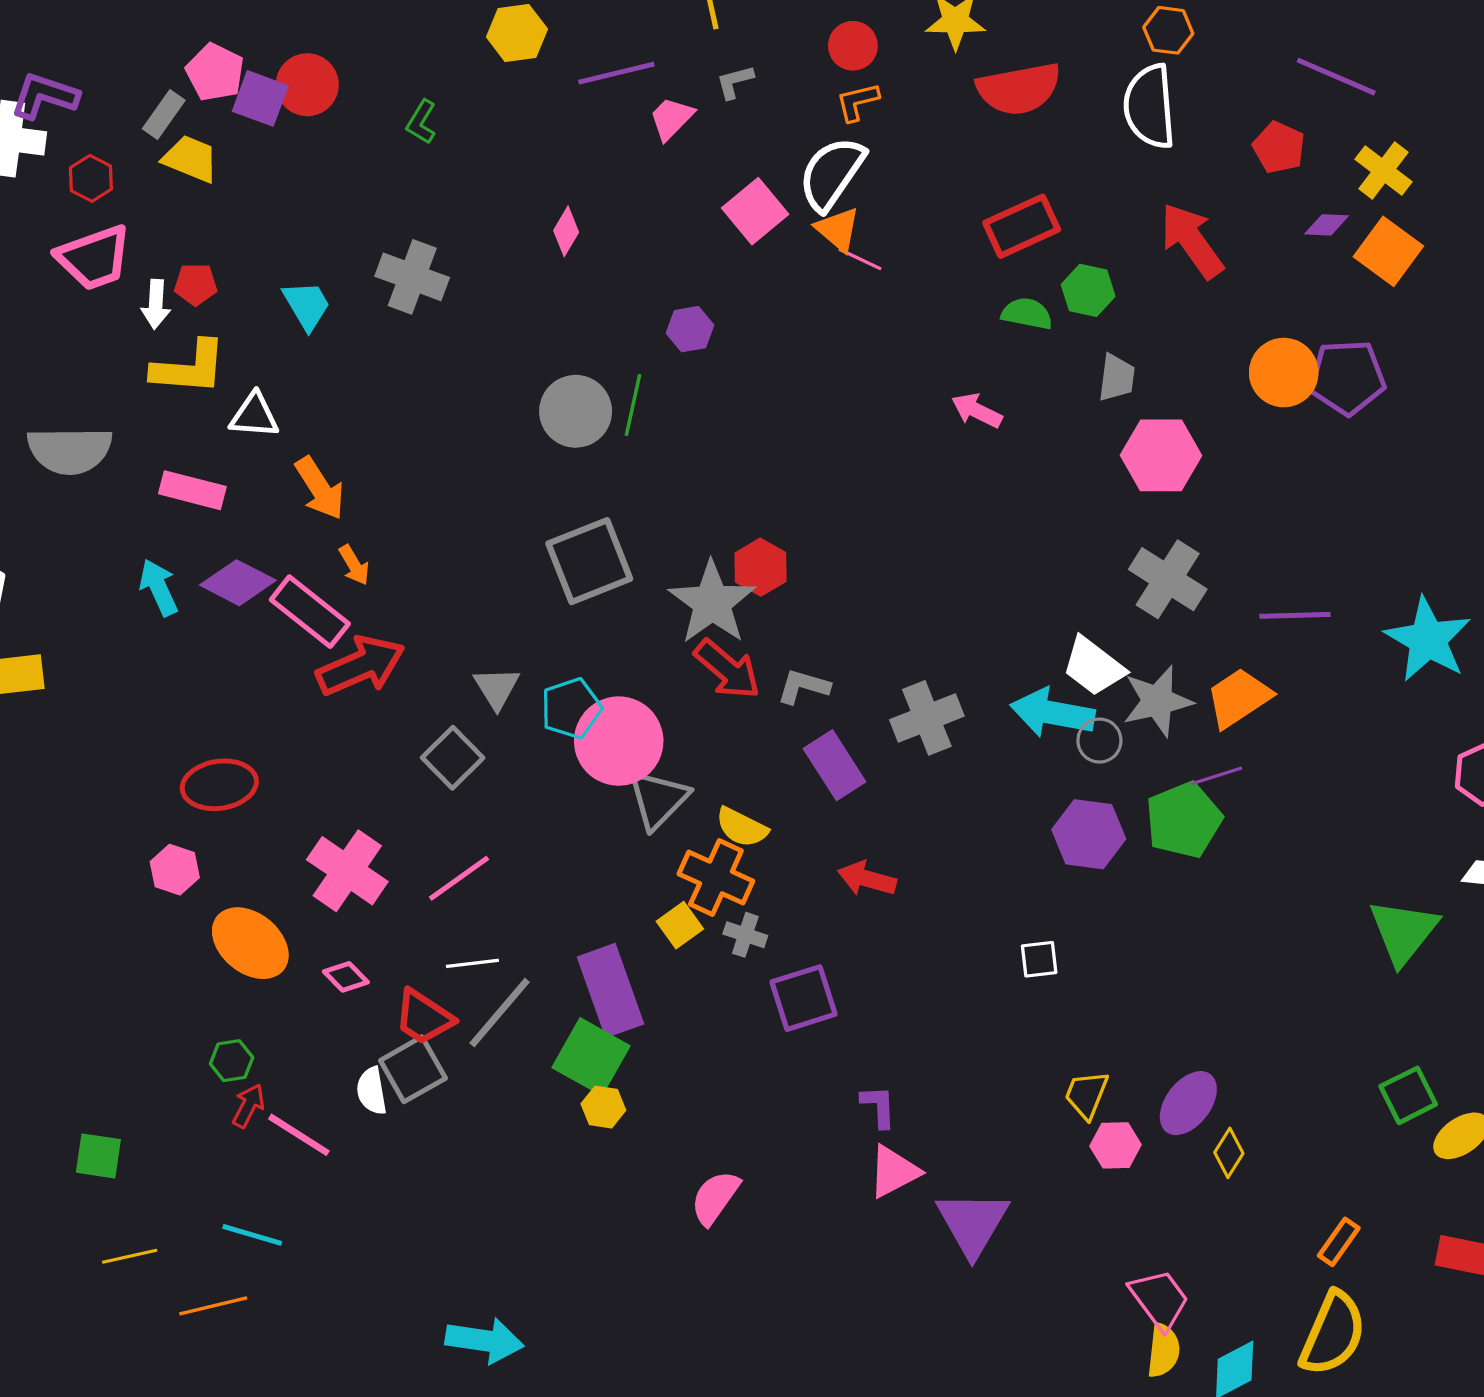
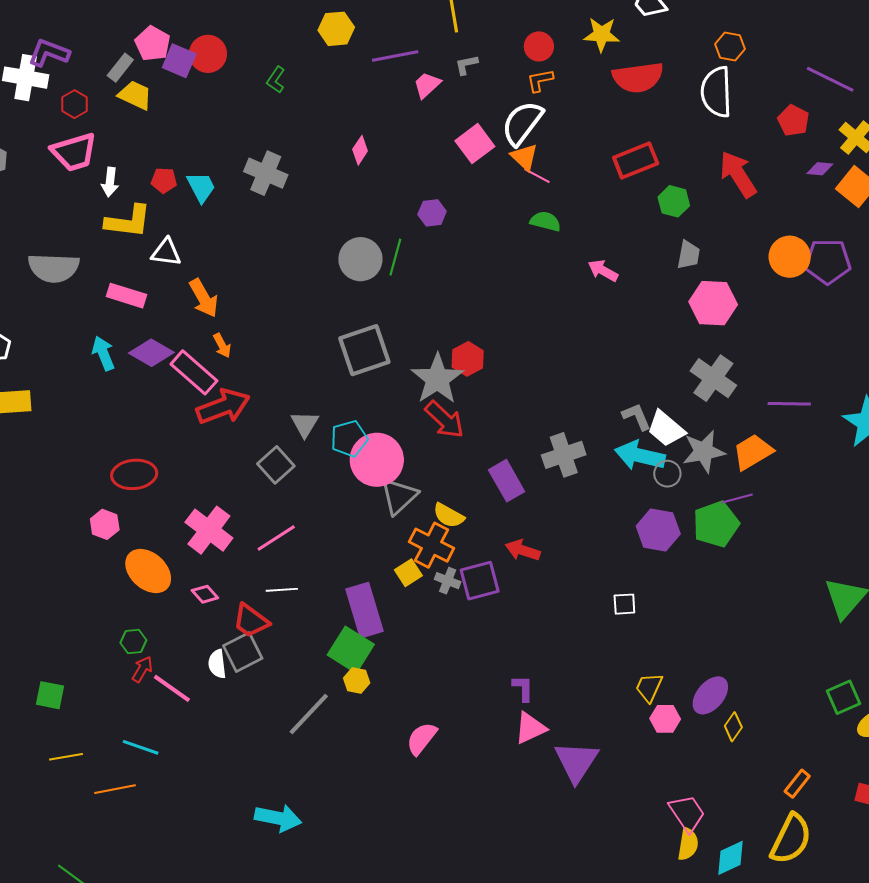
red pentagon: (196, 284) -> (164, 180), moved
green semicircle: (1027, 314) -> (545, 221), moved
gray L-shape: (803, 686) -> (637, 417), moved, turned 48
purple square: (804, 998) -> (480, 581), moved
gray line: (500, 1013) -> (309, 714), moved

